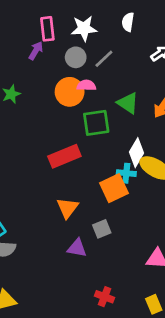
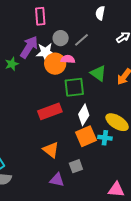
white star: (84, 28) -> (46, 52), moved
purple arrow: (36, 51) -> (29, 47), moved, size x1.6
white diamond: (136, 153) -> (84, 115), moved
cyan cross: (126, 173) -> (105, 138), moved
orange triangle: (67, 208) -> (51, 150), turned -30

